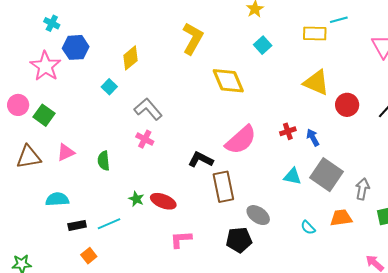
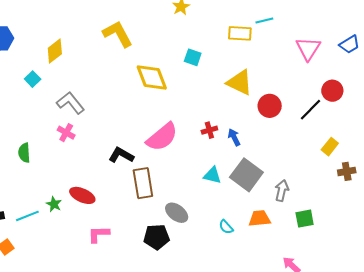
yellow L-shape: (193, 38) -> (118, 34), turned -60
cyan square: (263, 45) -> (193, 57), moved, turned -30
green star: (136, 199) -> (54, 204), moved

